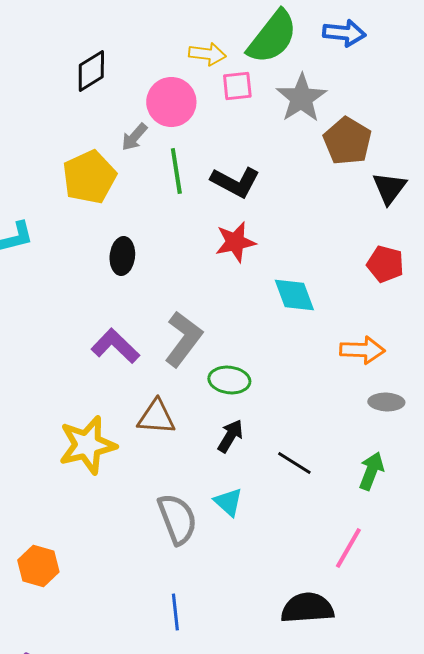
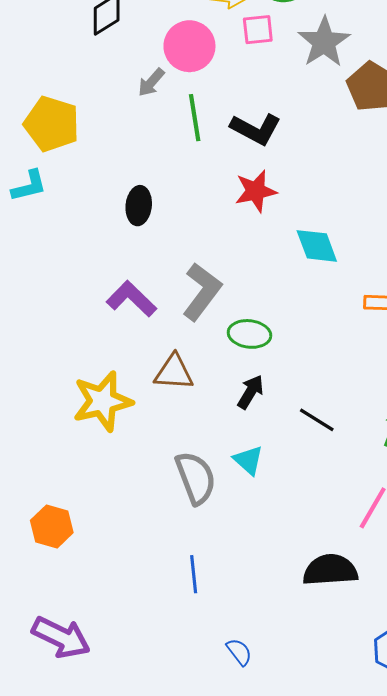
yellow pentagon: (89, 177) -> (52, 124), moved, turned -30

